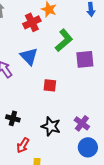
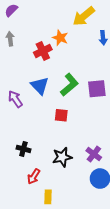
green L-shape: (64, 40) -> (69, 85), moved
black star: (51, 126) -> (62, 157), turned -30

